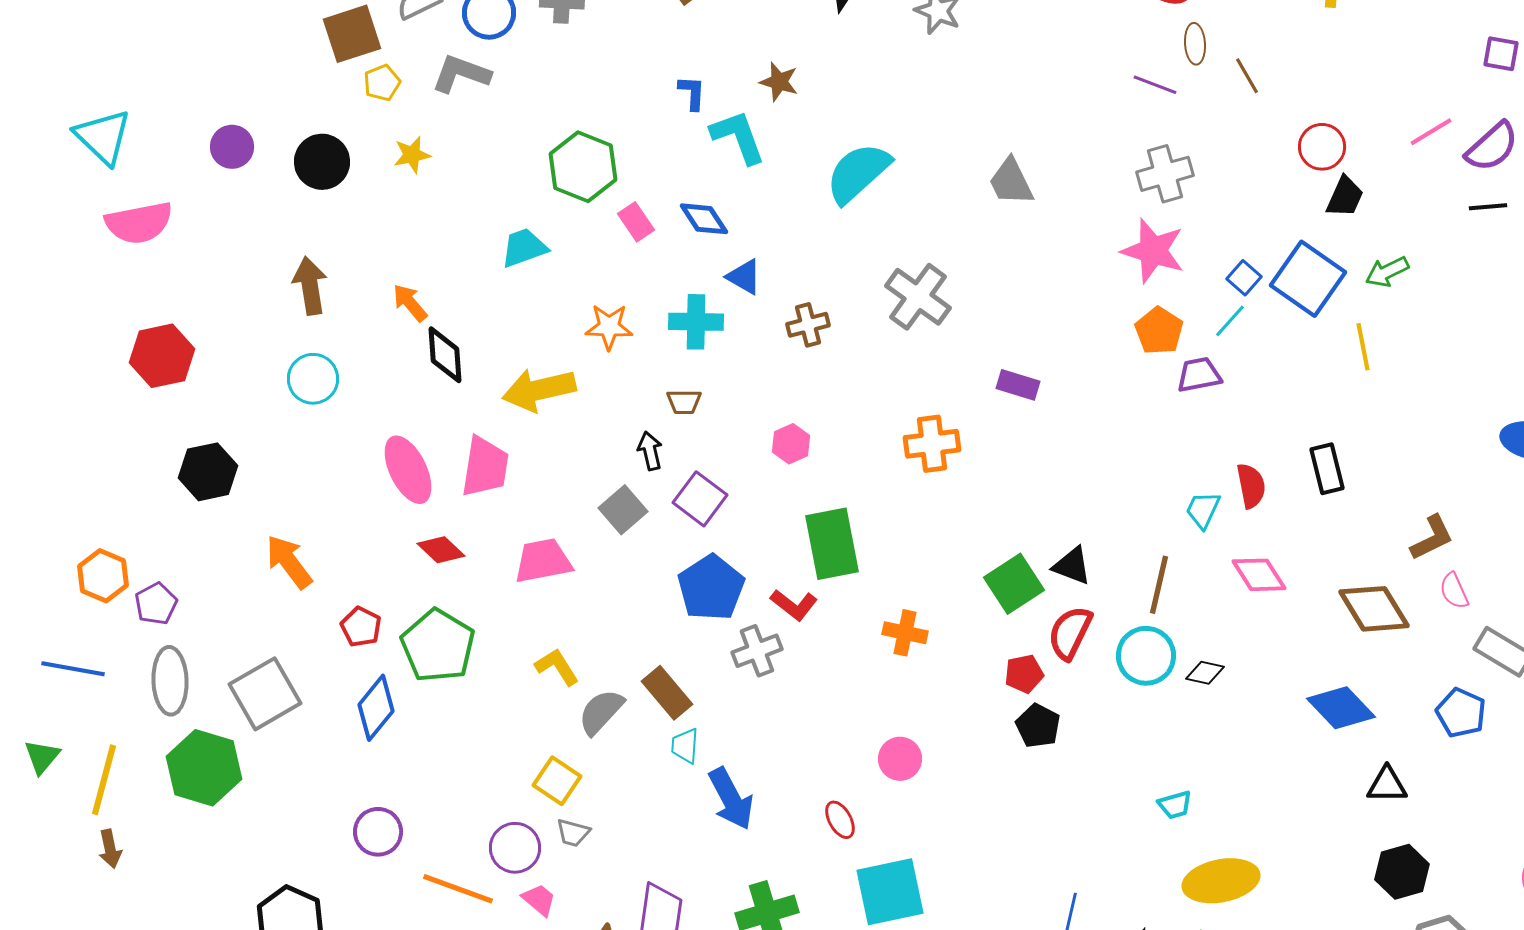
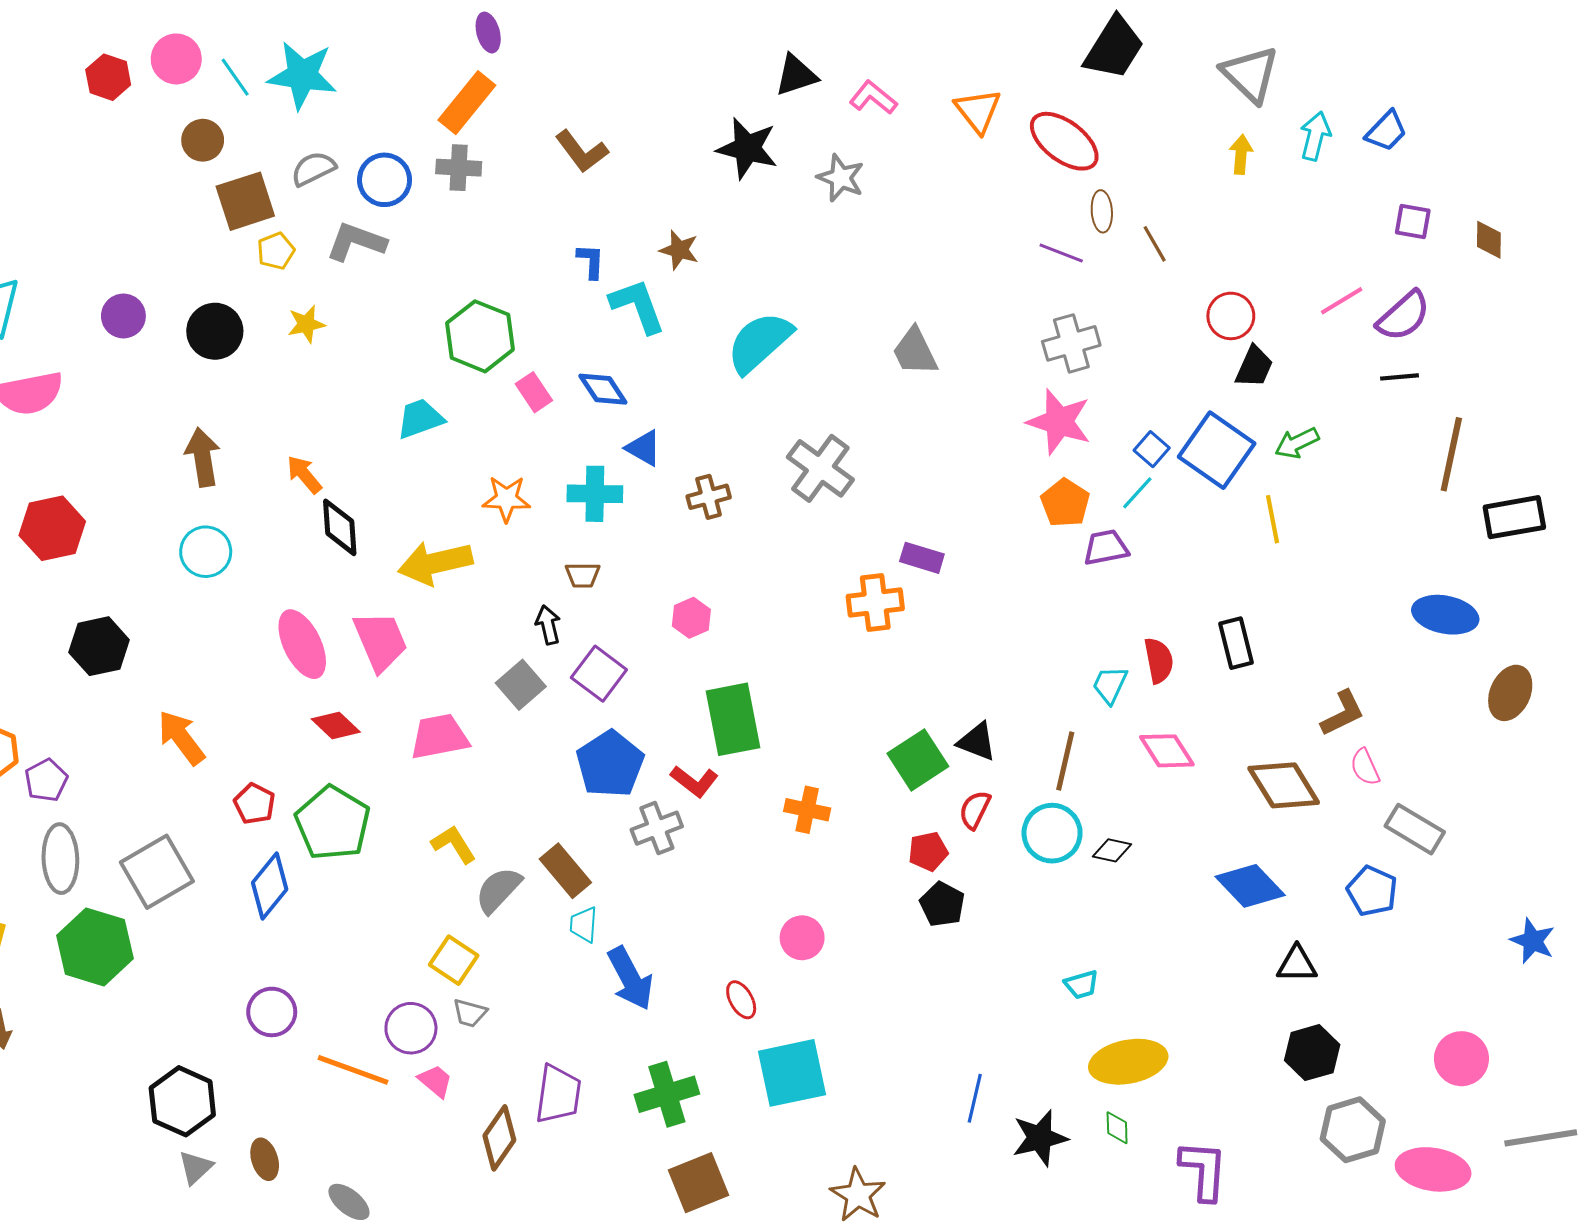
orange cross: (932, 444) -> (875, 602), moved
pink trapezoid: (485, 467) -> (380, 641), turned -32
red semicircle: (1070, 633) -> (975, 810), size x0.7

